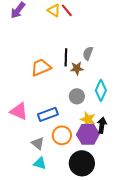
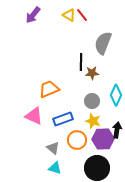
gray semicircle: (88, 53) -> (103, 43), moved, size x1.6
orange trapezoid: (41, 67) -> (49, 89), moved
yellow star: (88, 119) -> (93, 121), moved

